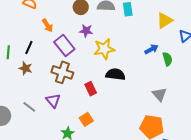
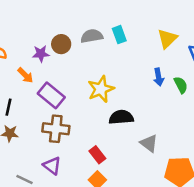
purple star: (86, 31) -> (41, 54), moved
blue arrow: (151, 49) -> (159, 77), turned 120
red rectangle: (91, 89) -> (97, 155), moved
gray triangle: (159, 94) -> (149, 143), moved

